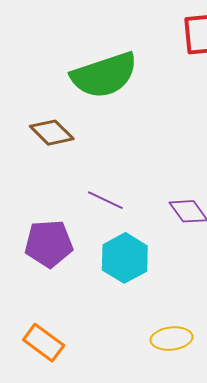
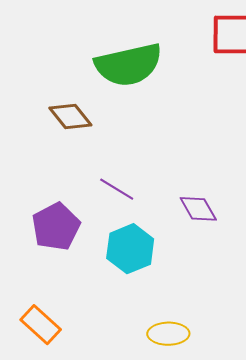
purple pentagon: (49, 244) -> (56, 227), turned -30

